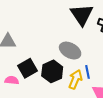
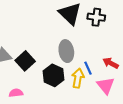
gray ellipse: (70, 51) -> (66, 51), turned 65
black square: (27, 68) -> (25, 61), moved

